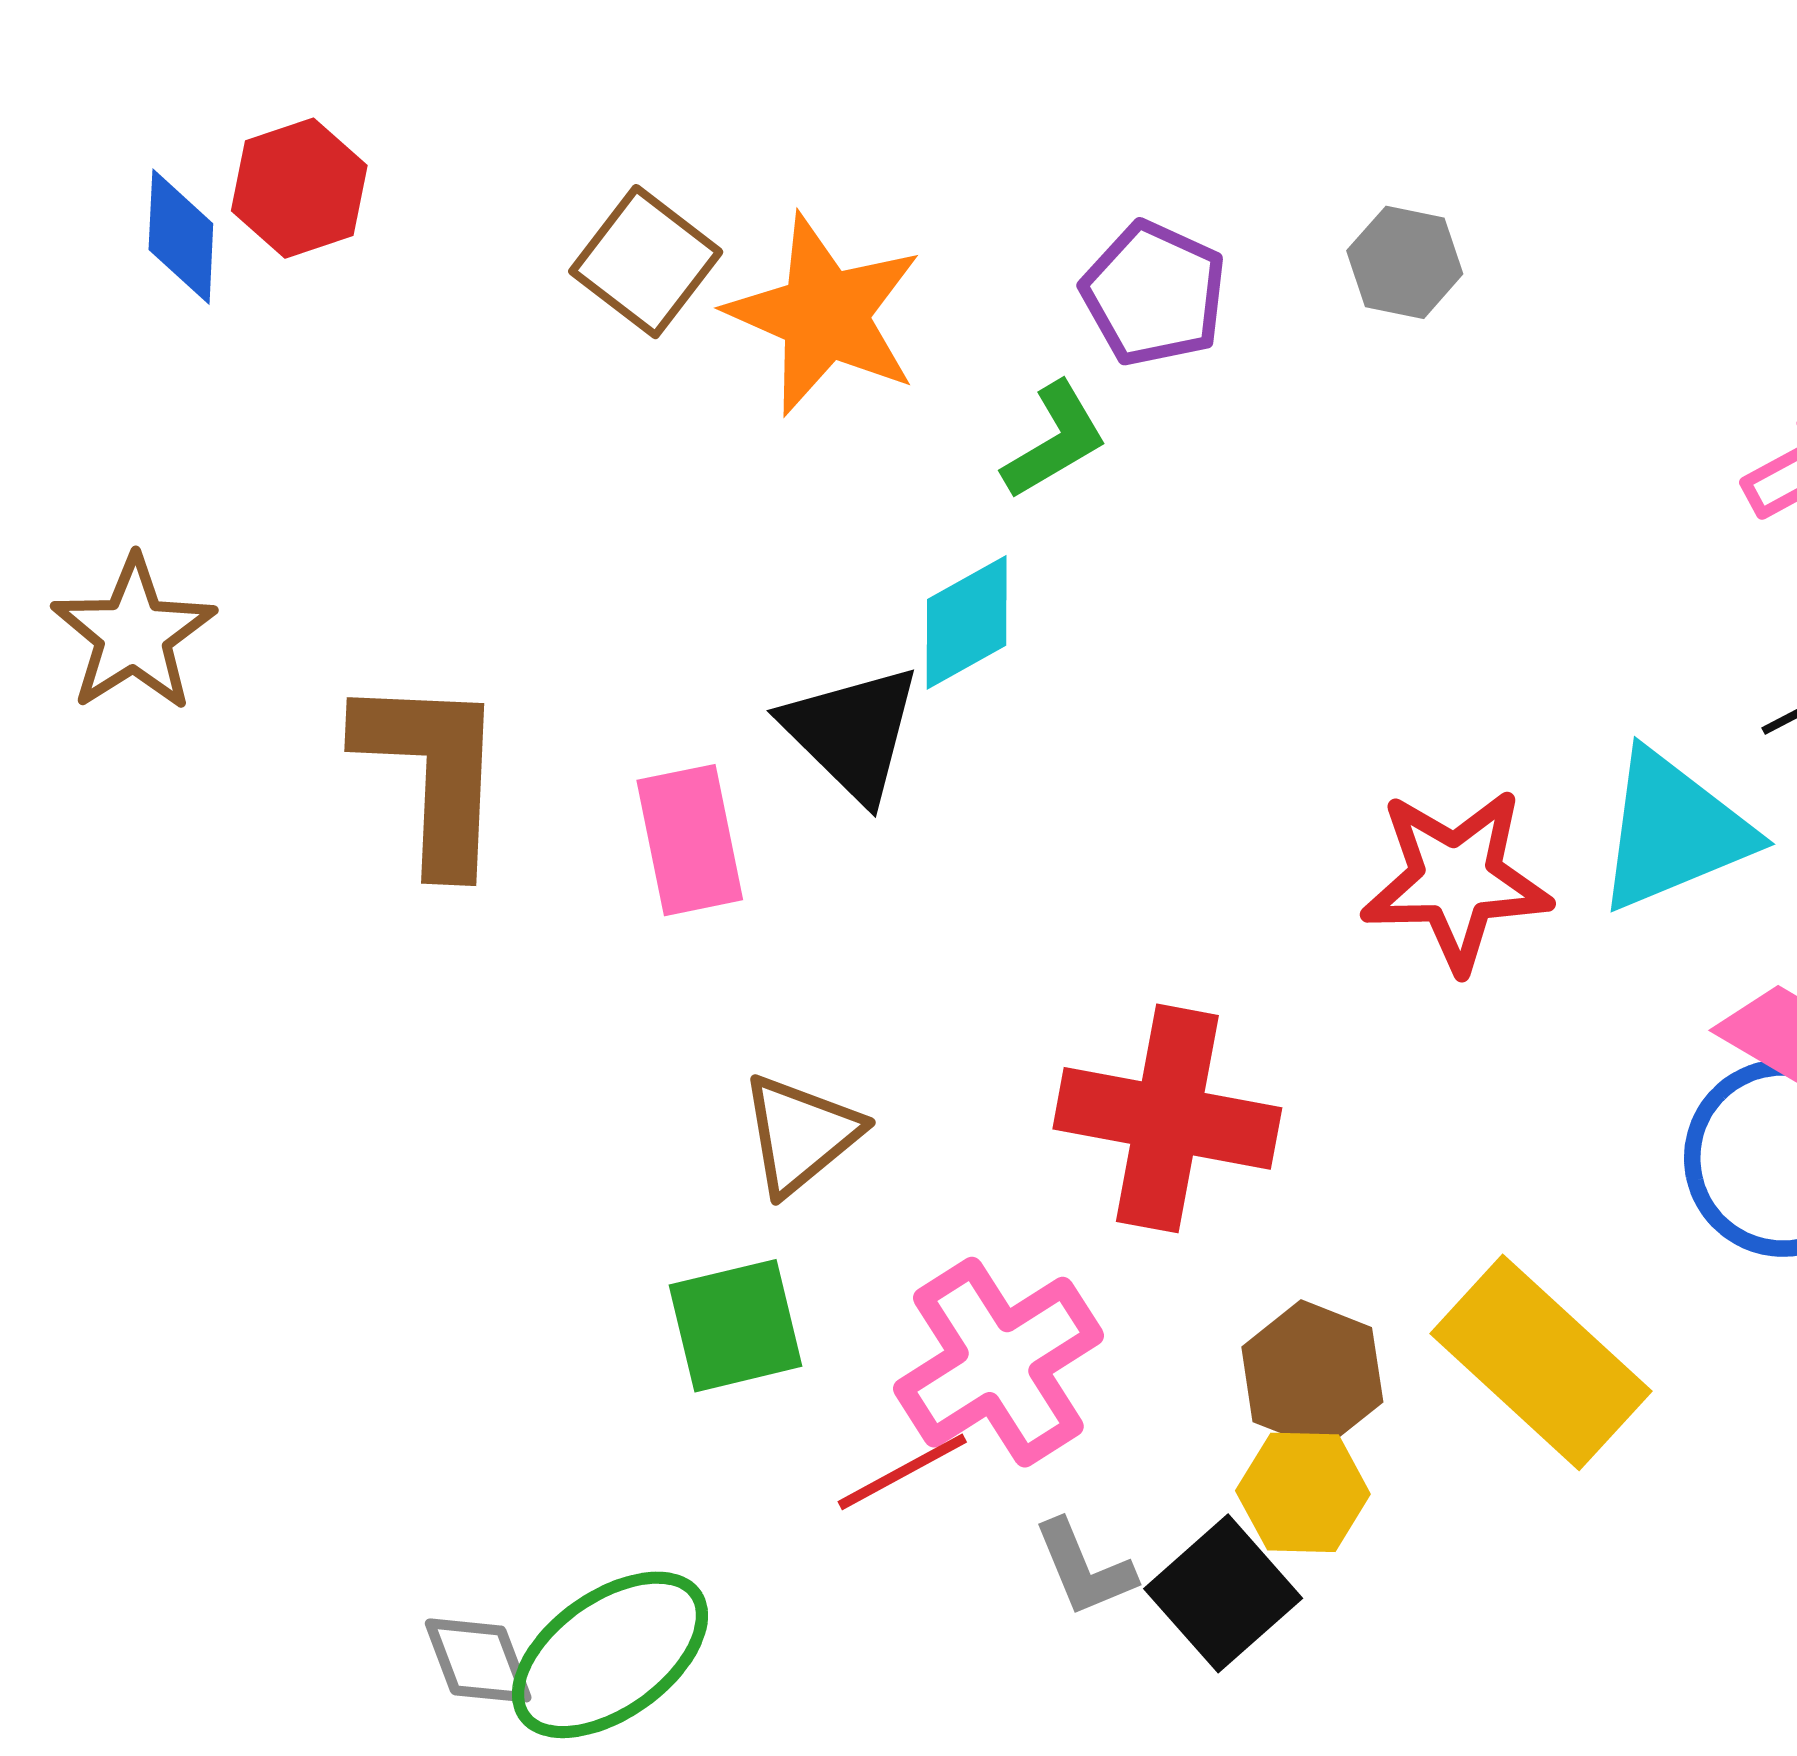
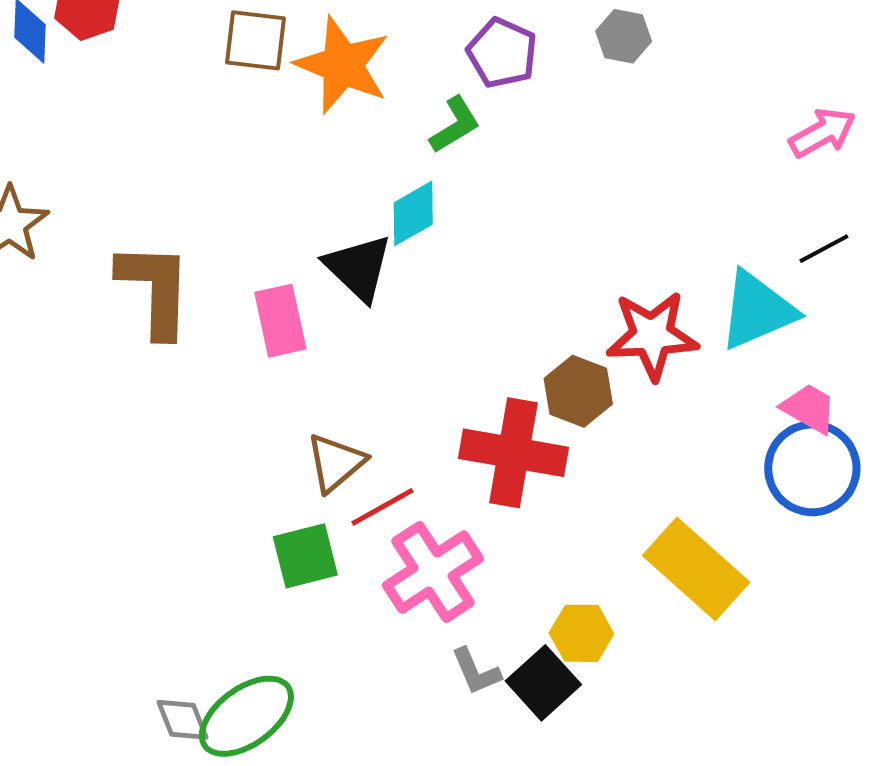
brown square: (646, 262) -> (255, 40), turned -30
brown hexagon: (1312, 1375) -> (578, 391), moved
red line: (902, 1472) -> (382, 507), moved

